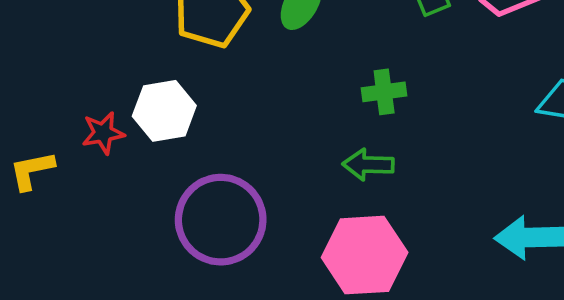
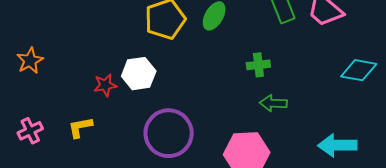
green arrow: (368, 165) -> (273, 103), moved
yellow L-shape: (32, 170) -> (80, 127), moved

